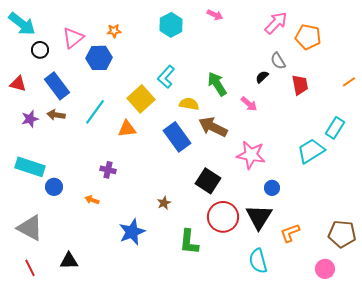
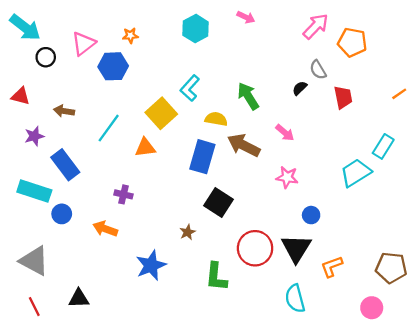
blue rectangle: (57, 86) -> (65, 165), moved
pink arrow: (249, 104) -> (285, 133), moved
brown arrow: (56, 115) -> (64, 111), moved
blue rectangle: (177, 137) -> (202, 157), turned 52
pink star: (251, 155) -> (287, 177), size x0.7
black square: (208, 181) -> (218, 202), moved
orange arrow: (92, 200) -> (105, 229), size x1.5

